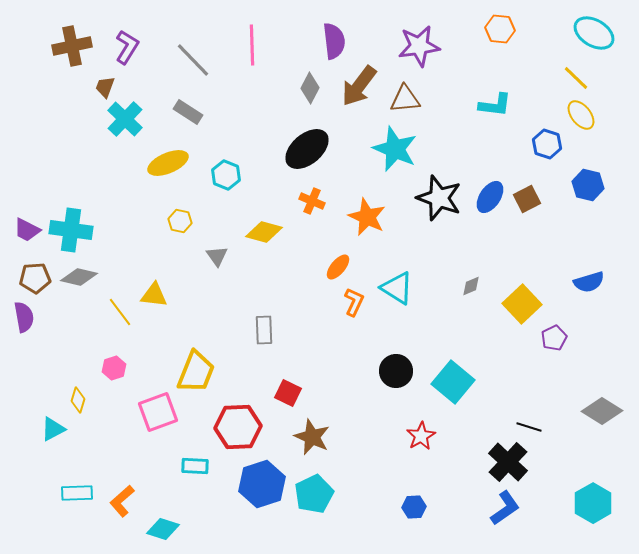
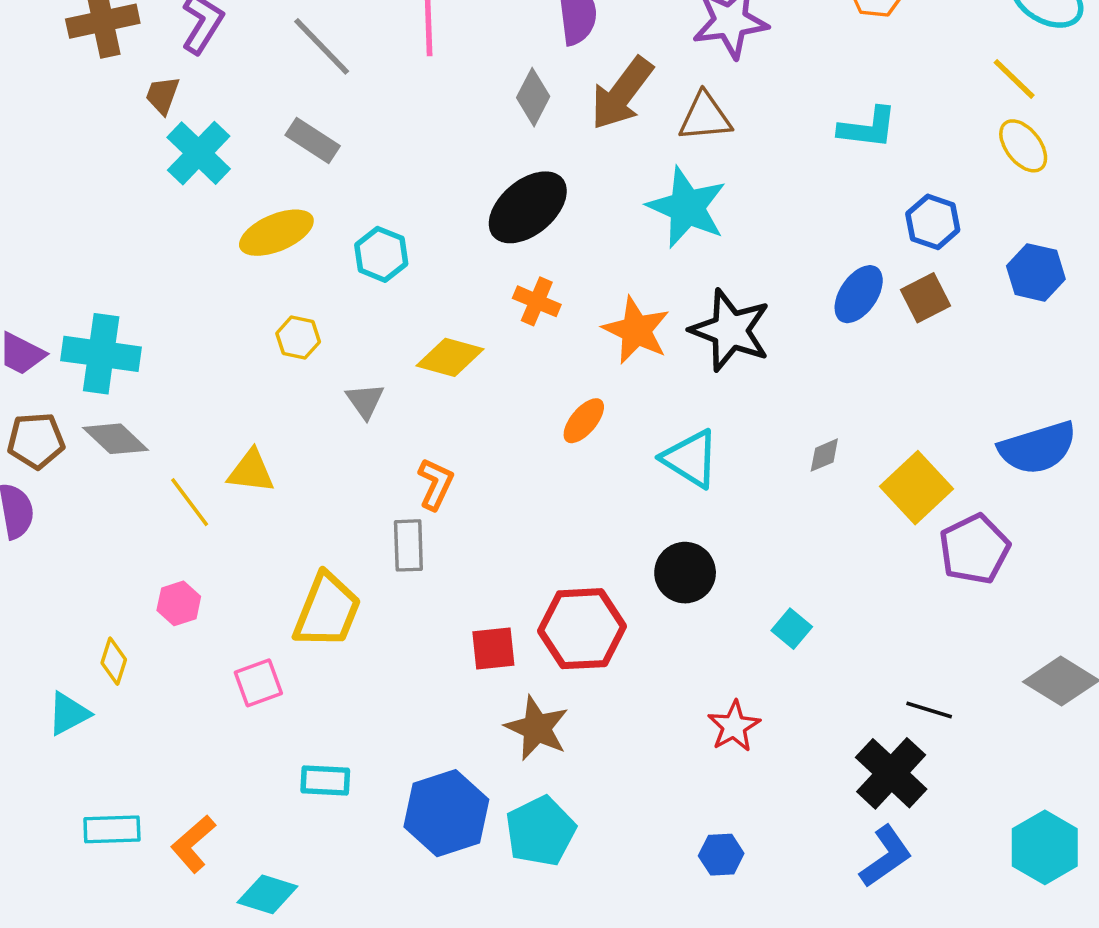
blue hexagon: (547, 144) -> (933, 222), moved
black star: (439, 198) -> (730, 330), moved
gray diamond: (79, 277) -> (116, 439), turned 30
blue semicircle: (589, 282) -> (1038, 448), size x1.4
orange L-shape: (354, 302) -> (436, 484), moved
gray rectangle: (264, 330) -> (408, 545), moved
purple pentagon: (554, 338) -> (974, 549), size x1.5
black circle: (396, 371) -> (685, 573), moved
cyan square: (453, 382) -> (792, 629), size x0.5
red square: (288, 393) -> (493, 649), turned -32
pink square: (158, 412) -> (258, 683), size x0.7
red hexagon: (238, 427) -> (582, 629), moved

